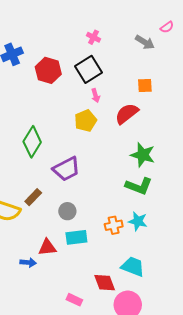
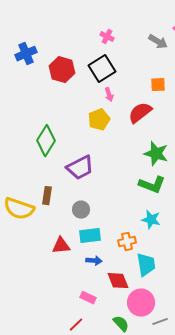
brown rectangle: (33, 197) -> (47, 196), turned -36
orange cross: (114, 225) -> (127, 242), moved
blue arrow: (28, 262) -> (94, 261), moved
cyan trapezoid: (133, 267) -> (146, 265), turned 60

